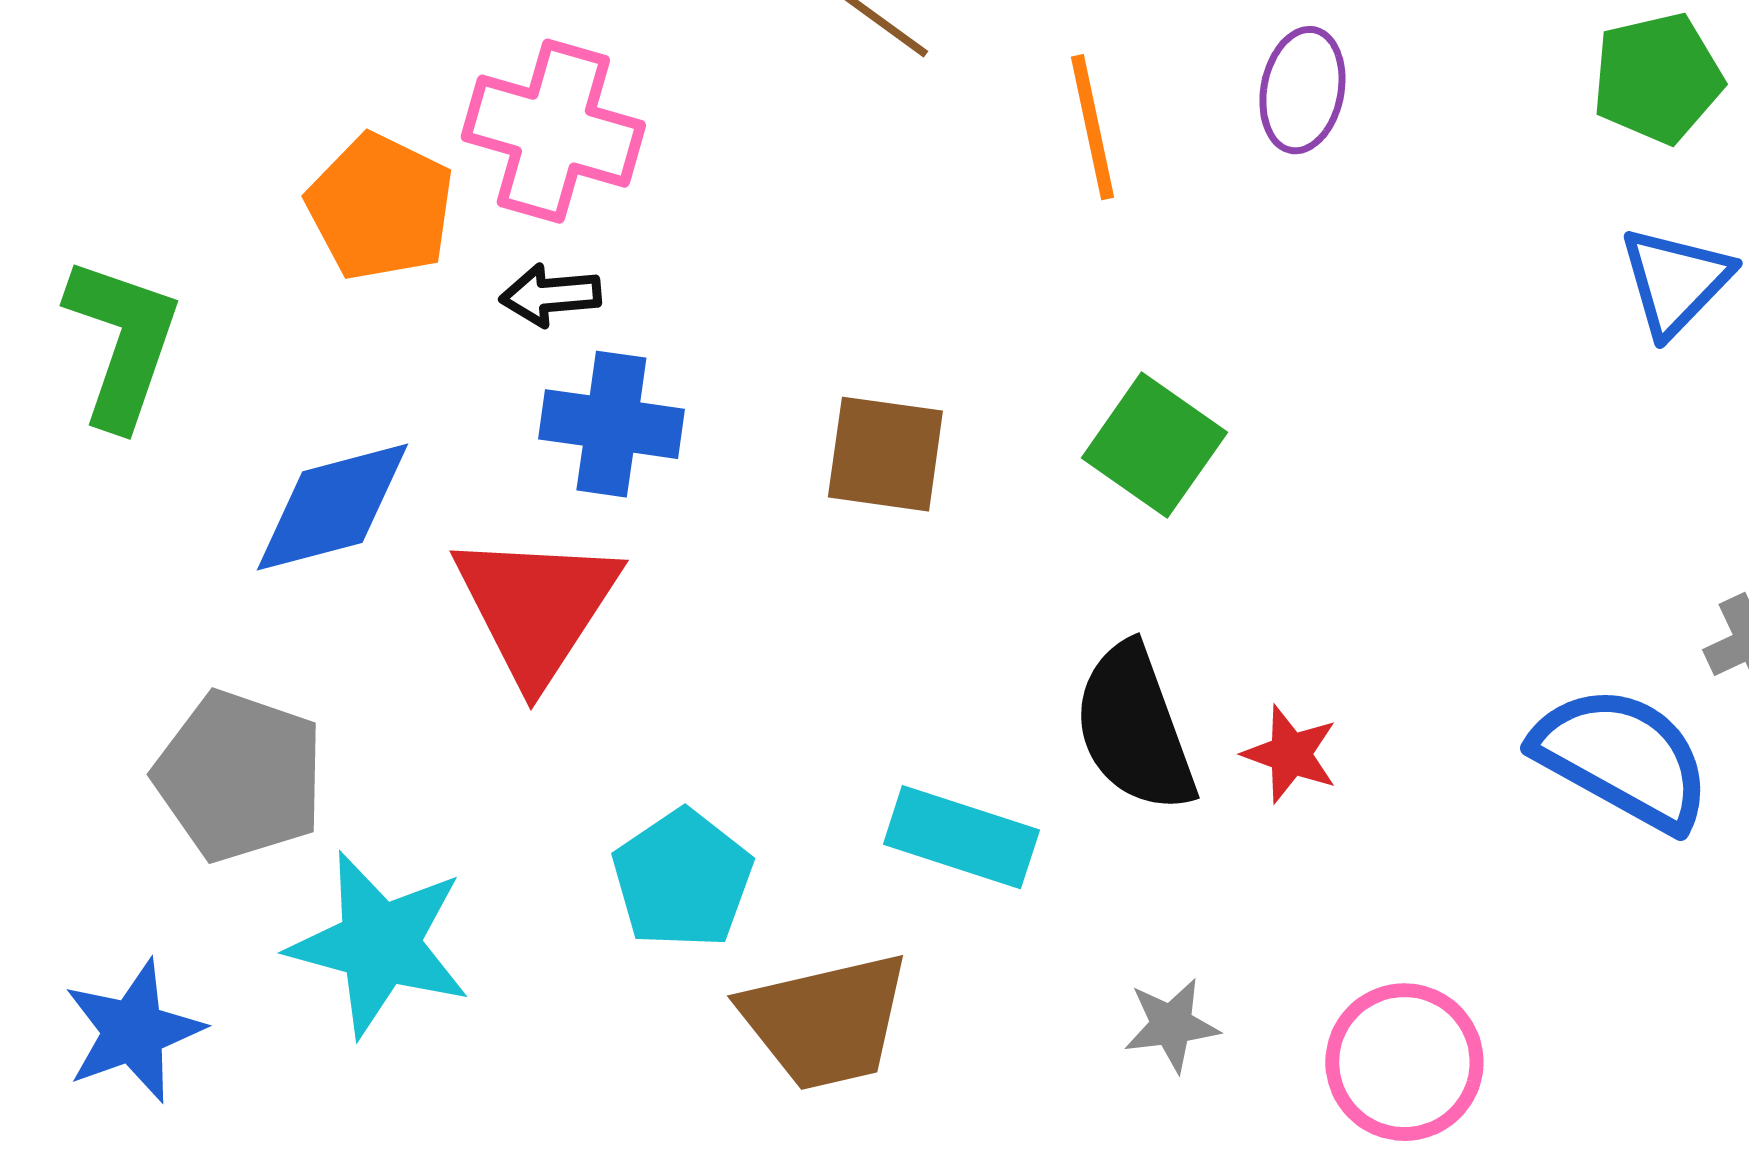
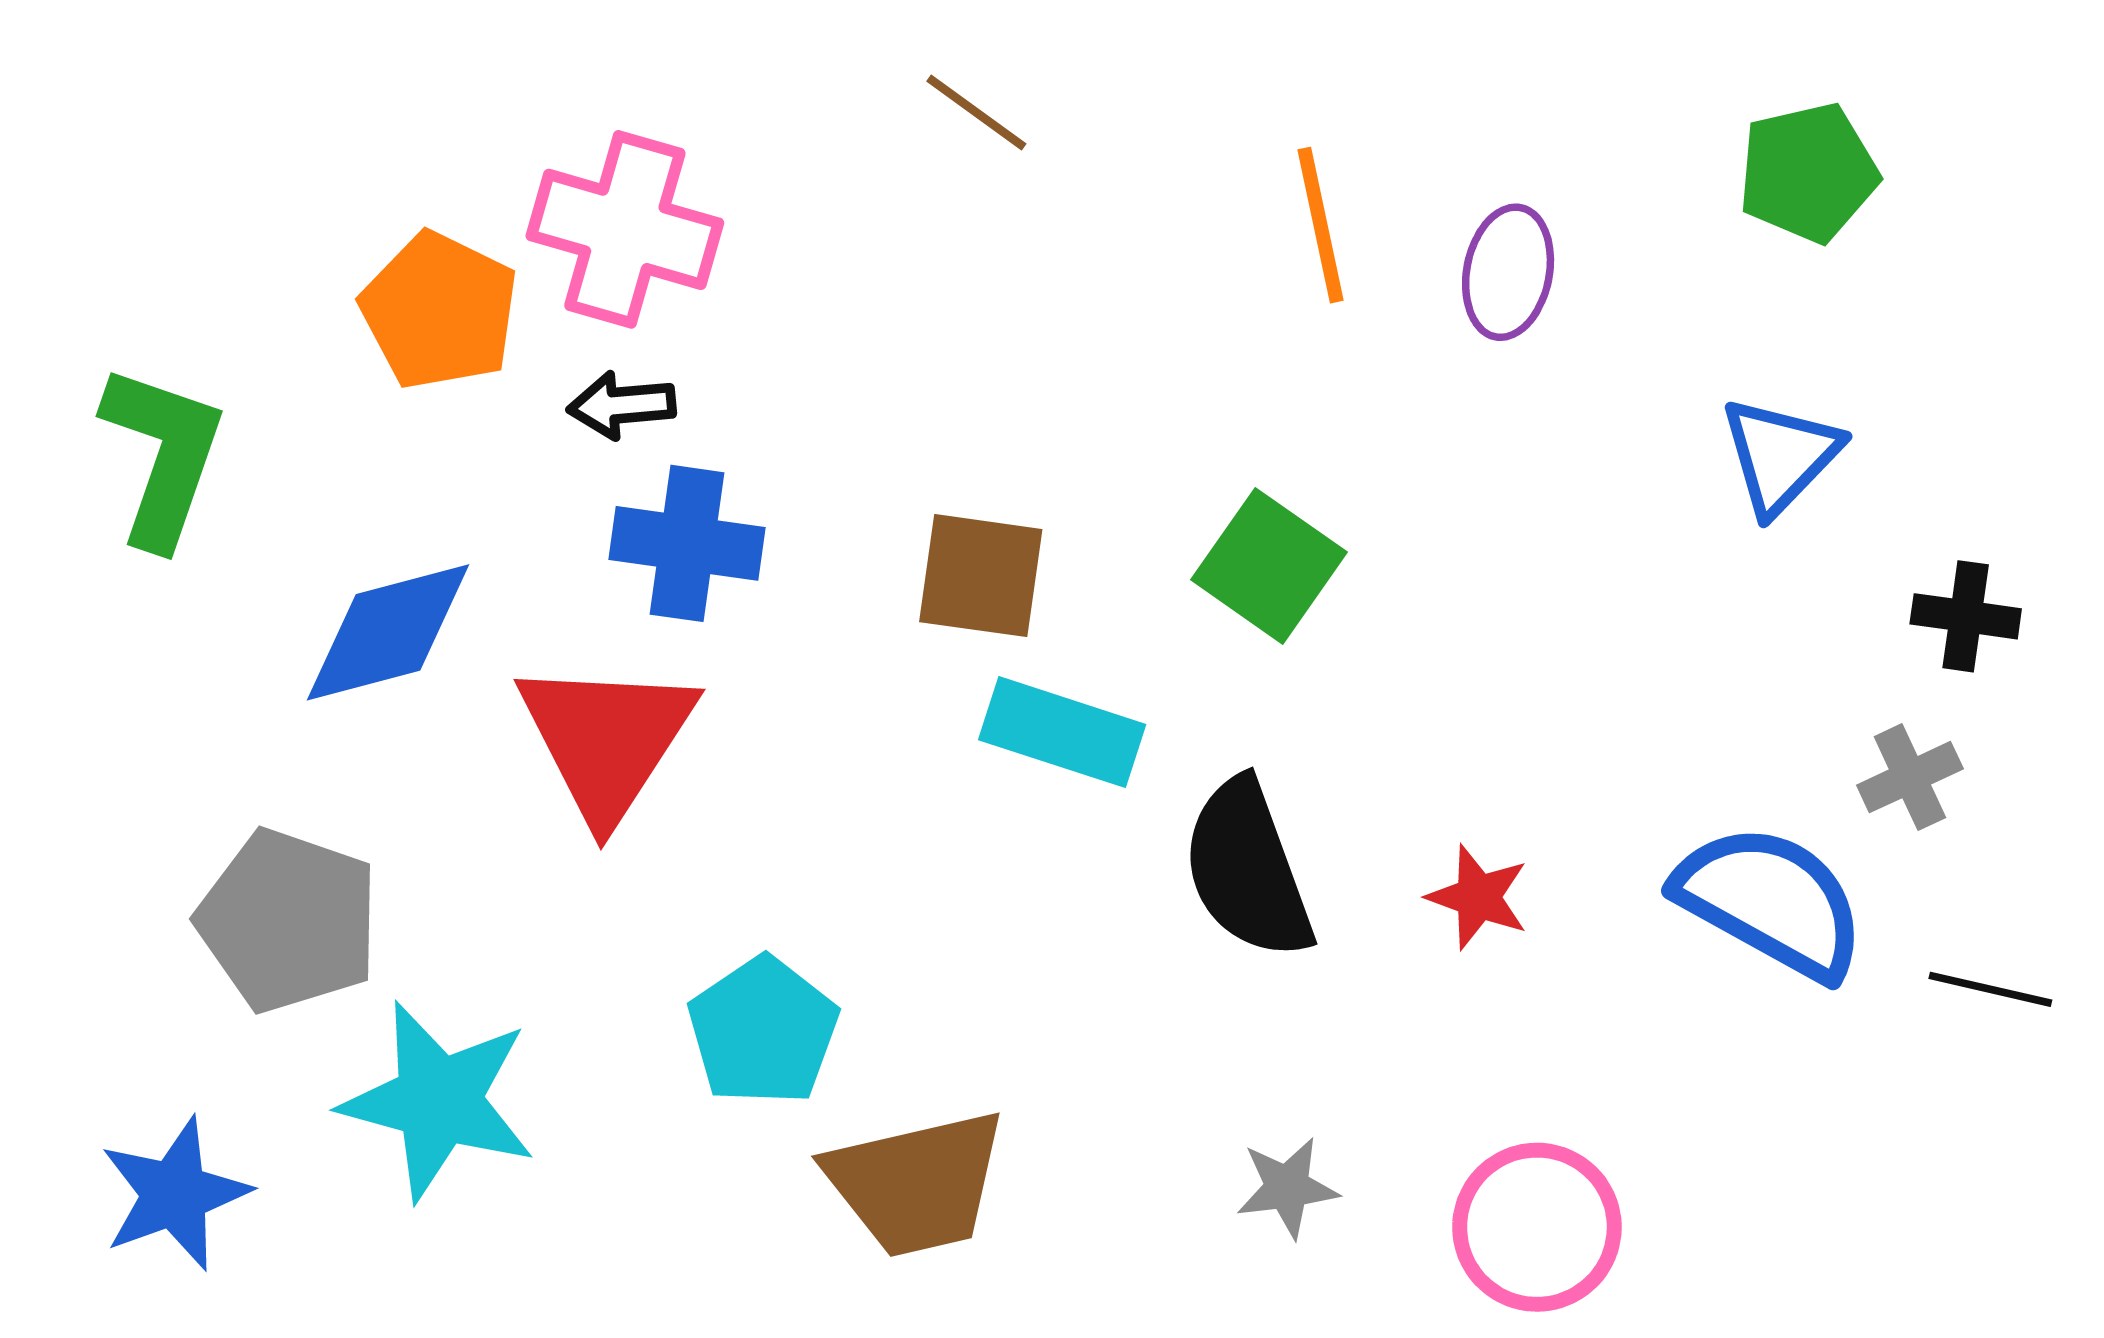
purple ellipse: (1302, 90) -> (1508, 272), moved
orange line: (1092, 127) -> (1320, 225), moved
blue triangle: (1675, 281) -> (1780, 456), moved
red star: (1290, 754) -> (1478, 897), moved
cyan rectangle: (961, 837) -> (1062, 732), moved

